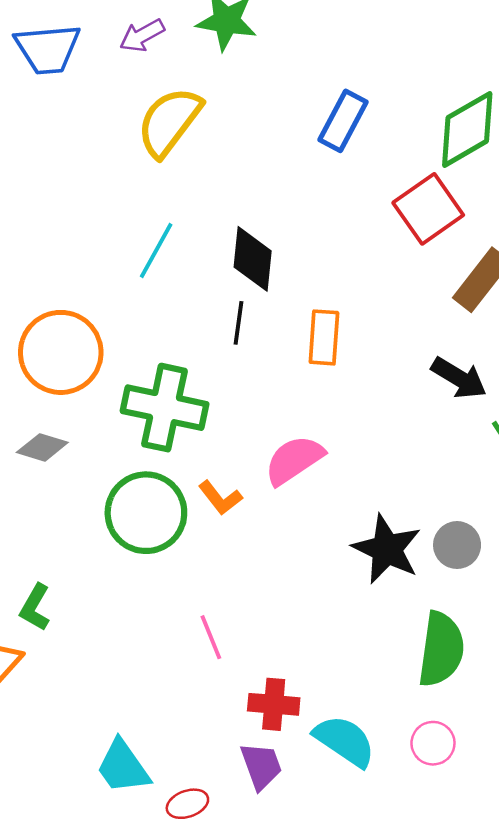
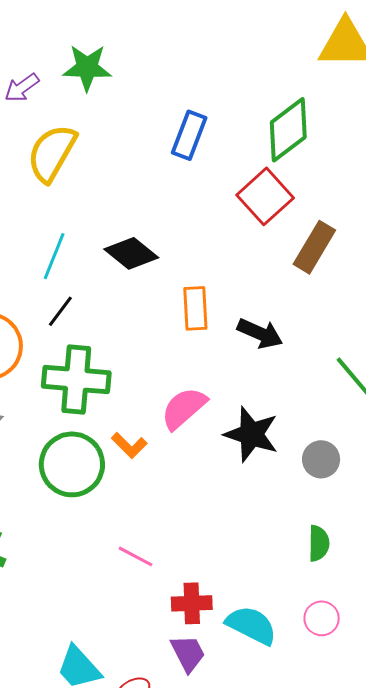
black diamond: (253, 259) -> (131, 253), turned -50
black line: (239, 323) -> (60, 311), moved, turned 36
black arrow: (459, 378) -> (260, 333), moved
black star: (387, 549) -> (251, 434), moved
pink line: (211, 637) -> (135, 556), turned -33
green semicircle: (441, 649) -> (319, 543), size x0.6

